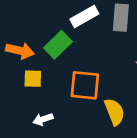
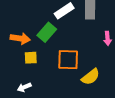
yellow semicircle: (115, 112) -> (91, 77), turned 78
white arrow: (43, 119) -> (24, 87), moved

